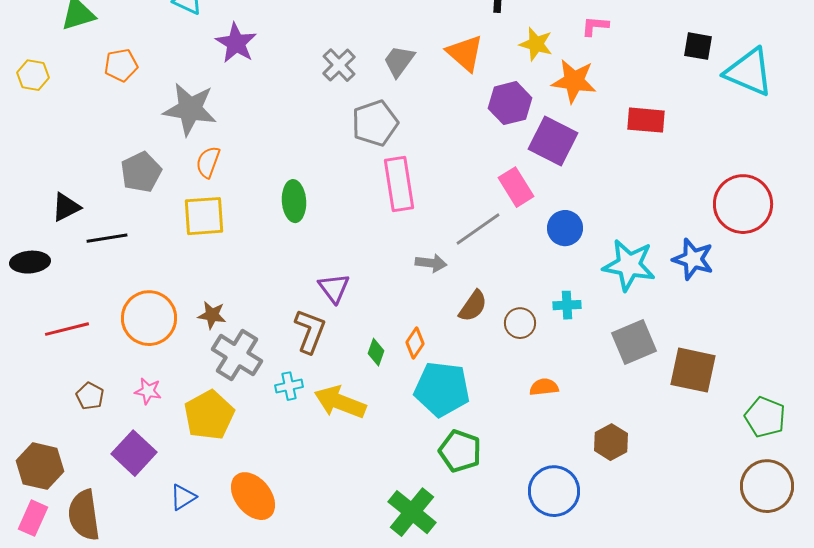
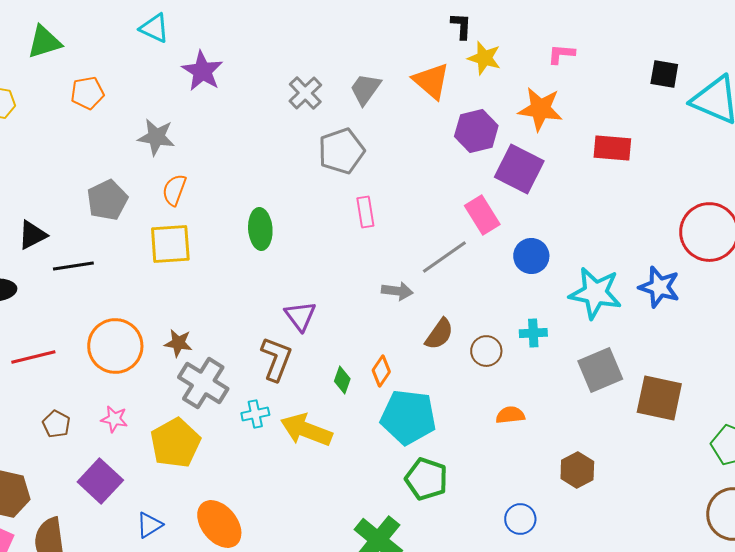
yellow star: (536, 44) -> (484, 58), moved
gray star: (190, 109) -> (156, 137), size x0.7
pink rectangle: (399, 184) -> (365, 212), size x0.6
blue circle: (554, 491) -> (520, 519), size x0.6

